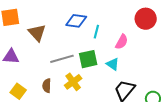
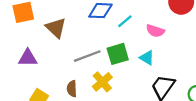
cyan line: (96, 32) -> (125, 21), turned 40
pink semicircle: (122, 42) -> (155, 31), turned 84

